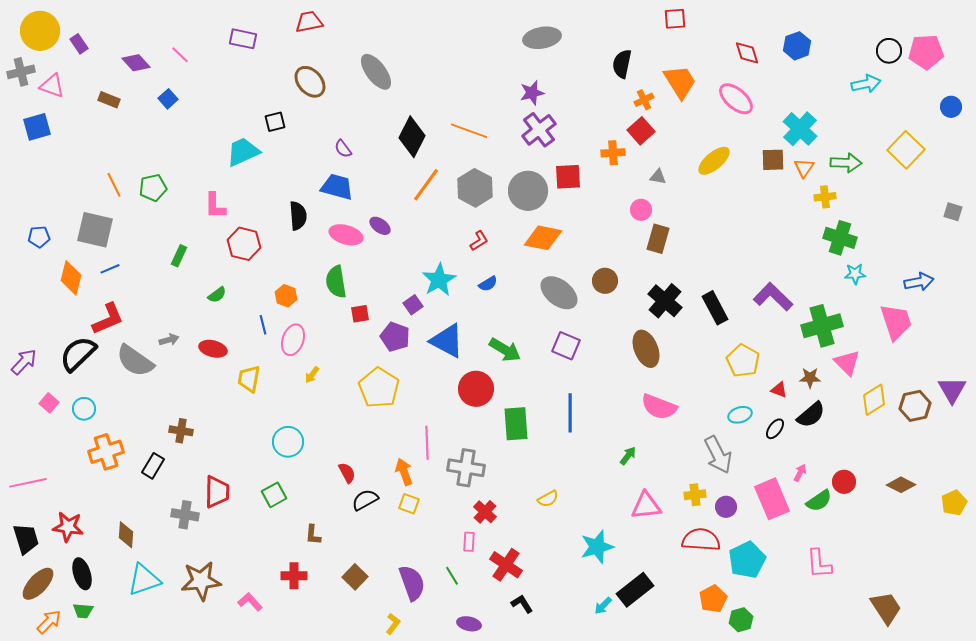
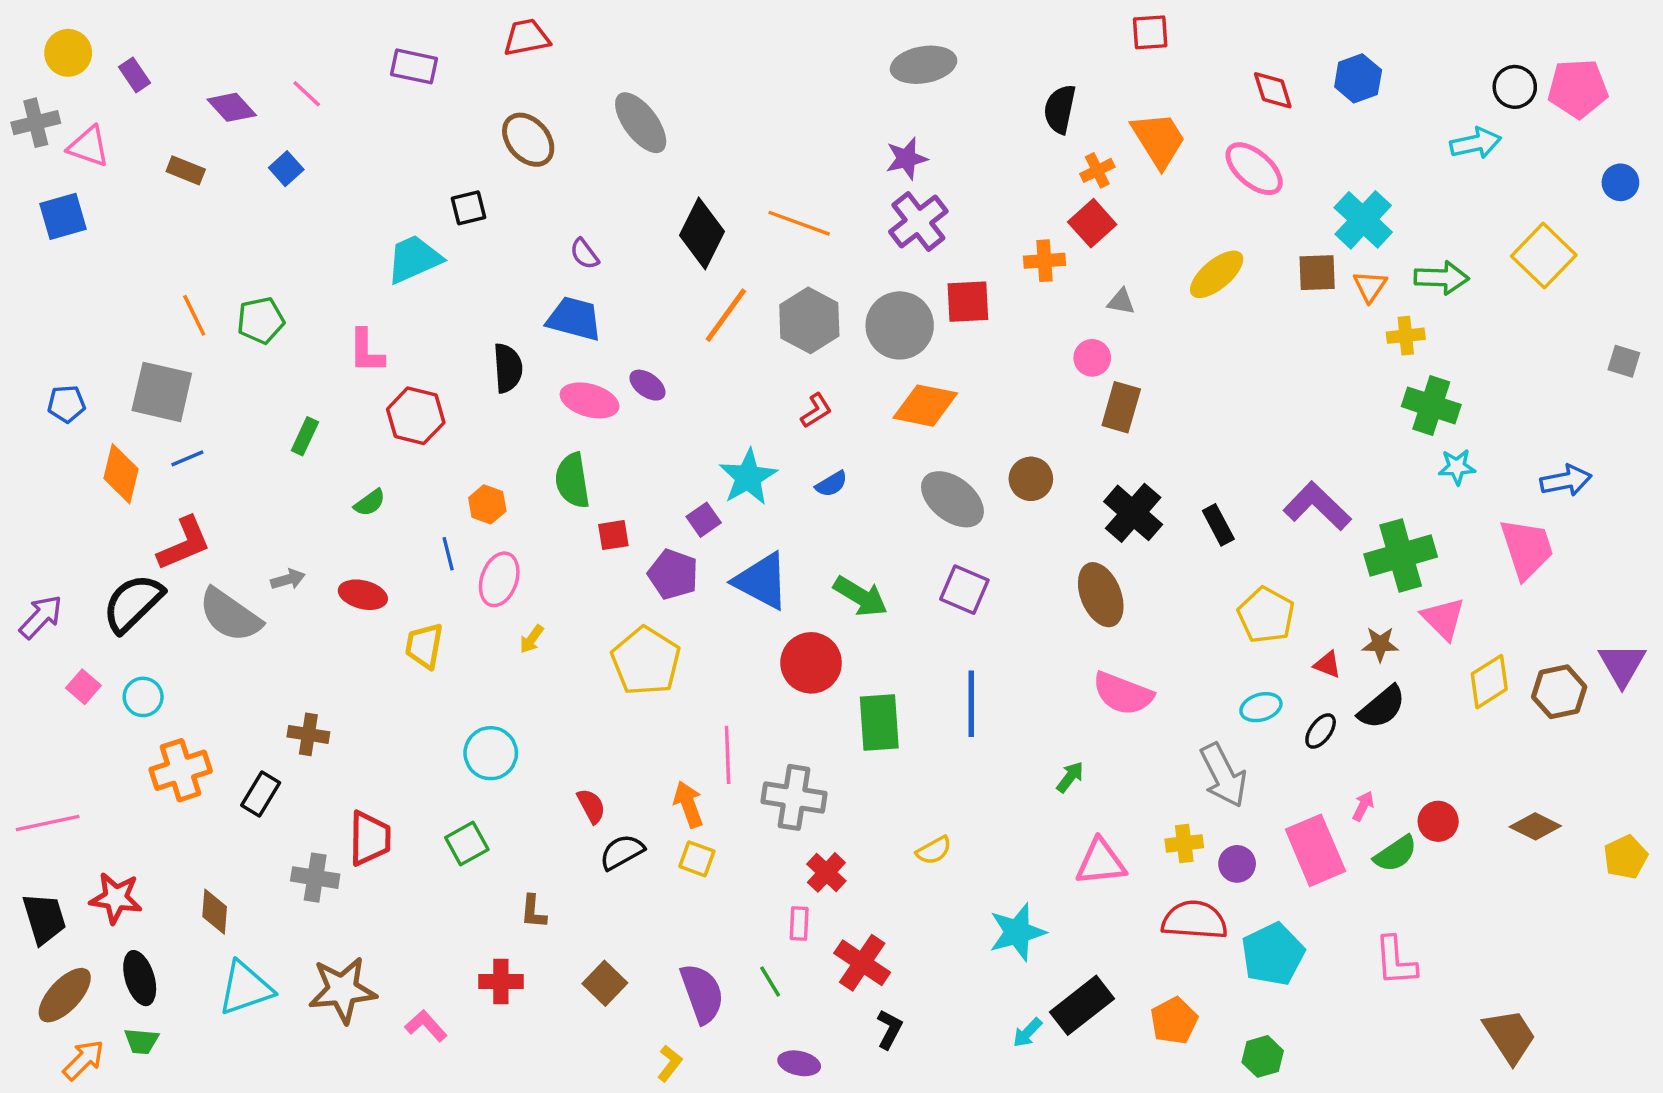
yellow circle: (40, 31) -> (68, 53), size x0.7
black rectangle: (715, 308) -> (1218, 525), size x0.7
orange pentagon: (713, 599) -> (1174, 1021), moved
black L-shape: (522, 604) -> (889, 1029), turned 60

